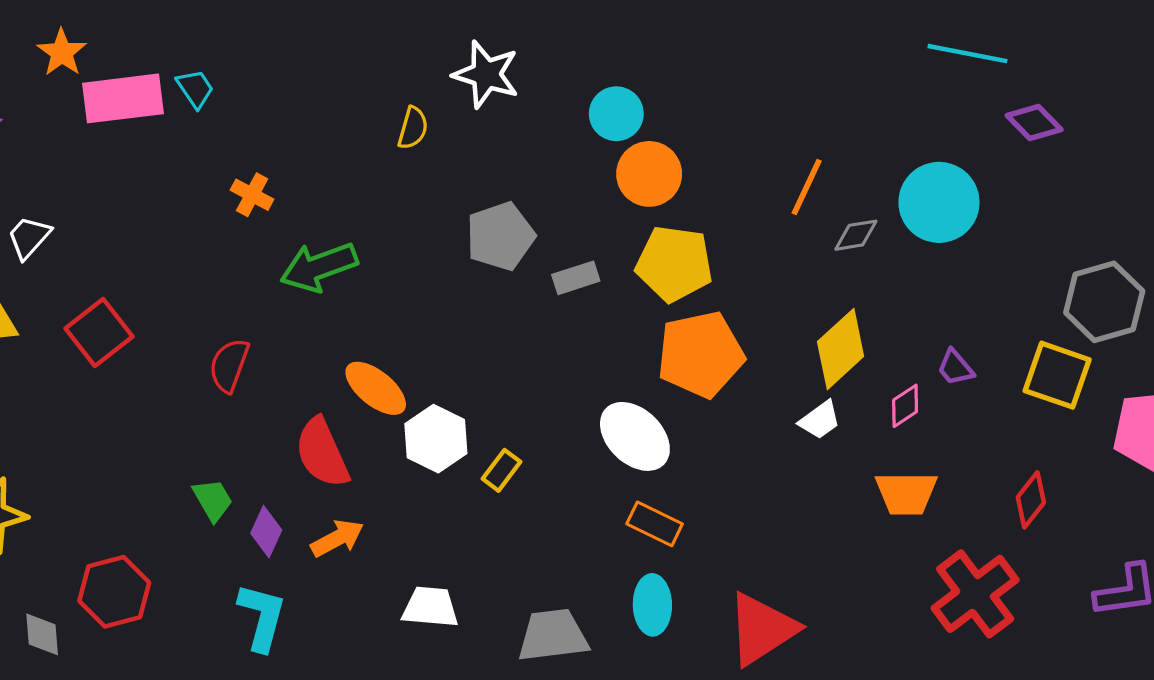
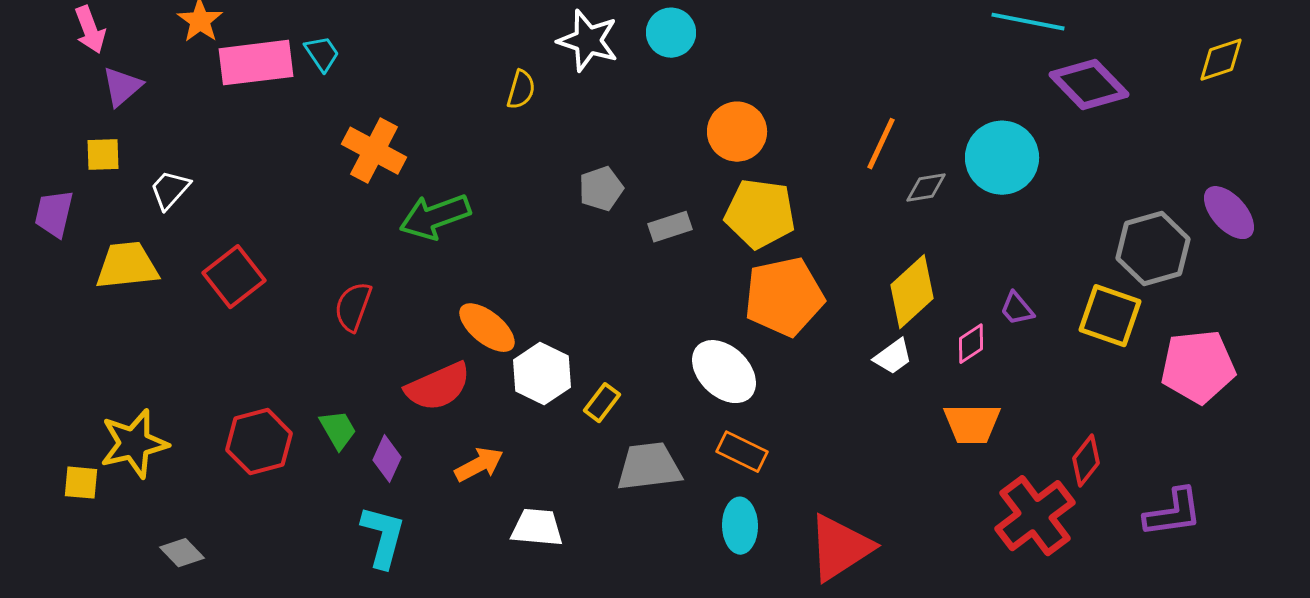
cyan circle: (616, 114) -> (671, 33), moved
purple diamond: (1034, 123) -> (1089, 85), size x1.5
orange cross: (252, 195) -> (374, 151), size x1.6
gray pentagon: (500, 236) -> (601, 189), size x0.7
red semicircle: (322, 453) -> (438, 387), turned -90
red diamond: (1031, 500) -> (1086, 461), moved
orange arrow: (337, 538) -> (479, 465), moved
red hexagon: (114, 592) -> (259, 442), moved
gray diamond: (42, 634) -> (182, 553), turned -39
gray trapezoid: (553, 636) -> (649, 467), moved

